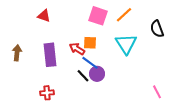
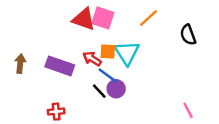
red triangle: (44, 16) -> (84, 19), moved, size x1.5
pink square: (98, 16) -> (103, 18), moved
cyan triangle: (126, 44) -> (127, 53), moved
purple rectangle: (50, 55) -> (60, 66), turned -65

